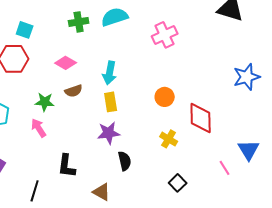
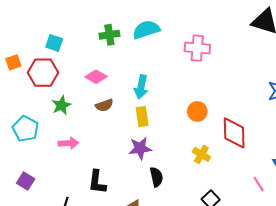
pink cross: (165, 35) -> (197, 48), turned 30
green star: (45, 102) -> (61, 105), moved, turned -30
pink arrow: (39, 128) -> (69, 143), turned 120

